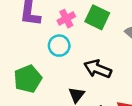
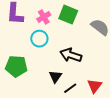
green pentagon: (28, 79) -> (16, 66), turned 30

